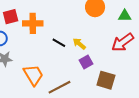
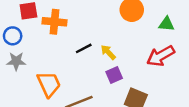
black line: (59, 43) -> (84, 48), turned -64

